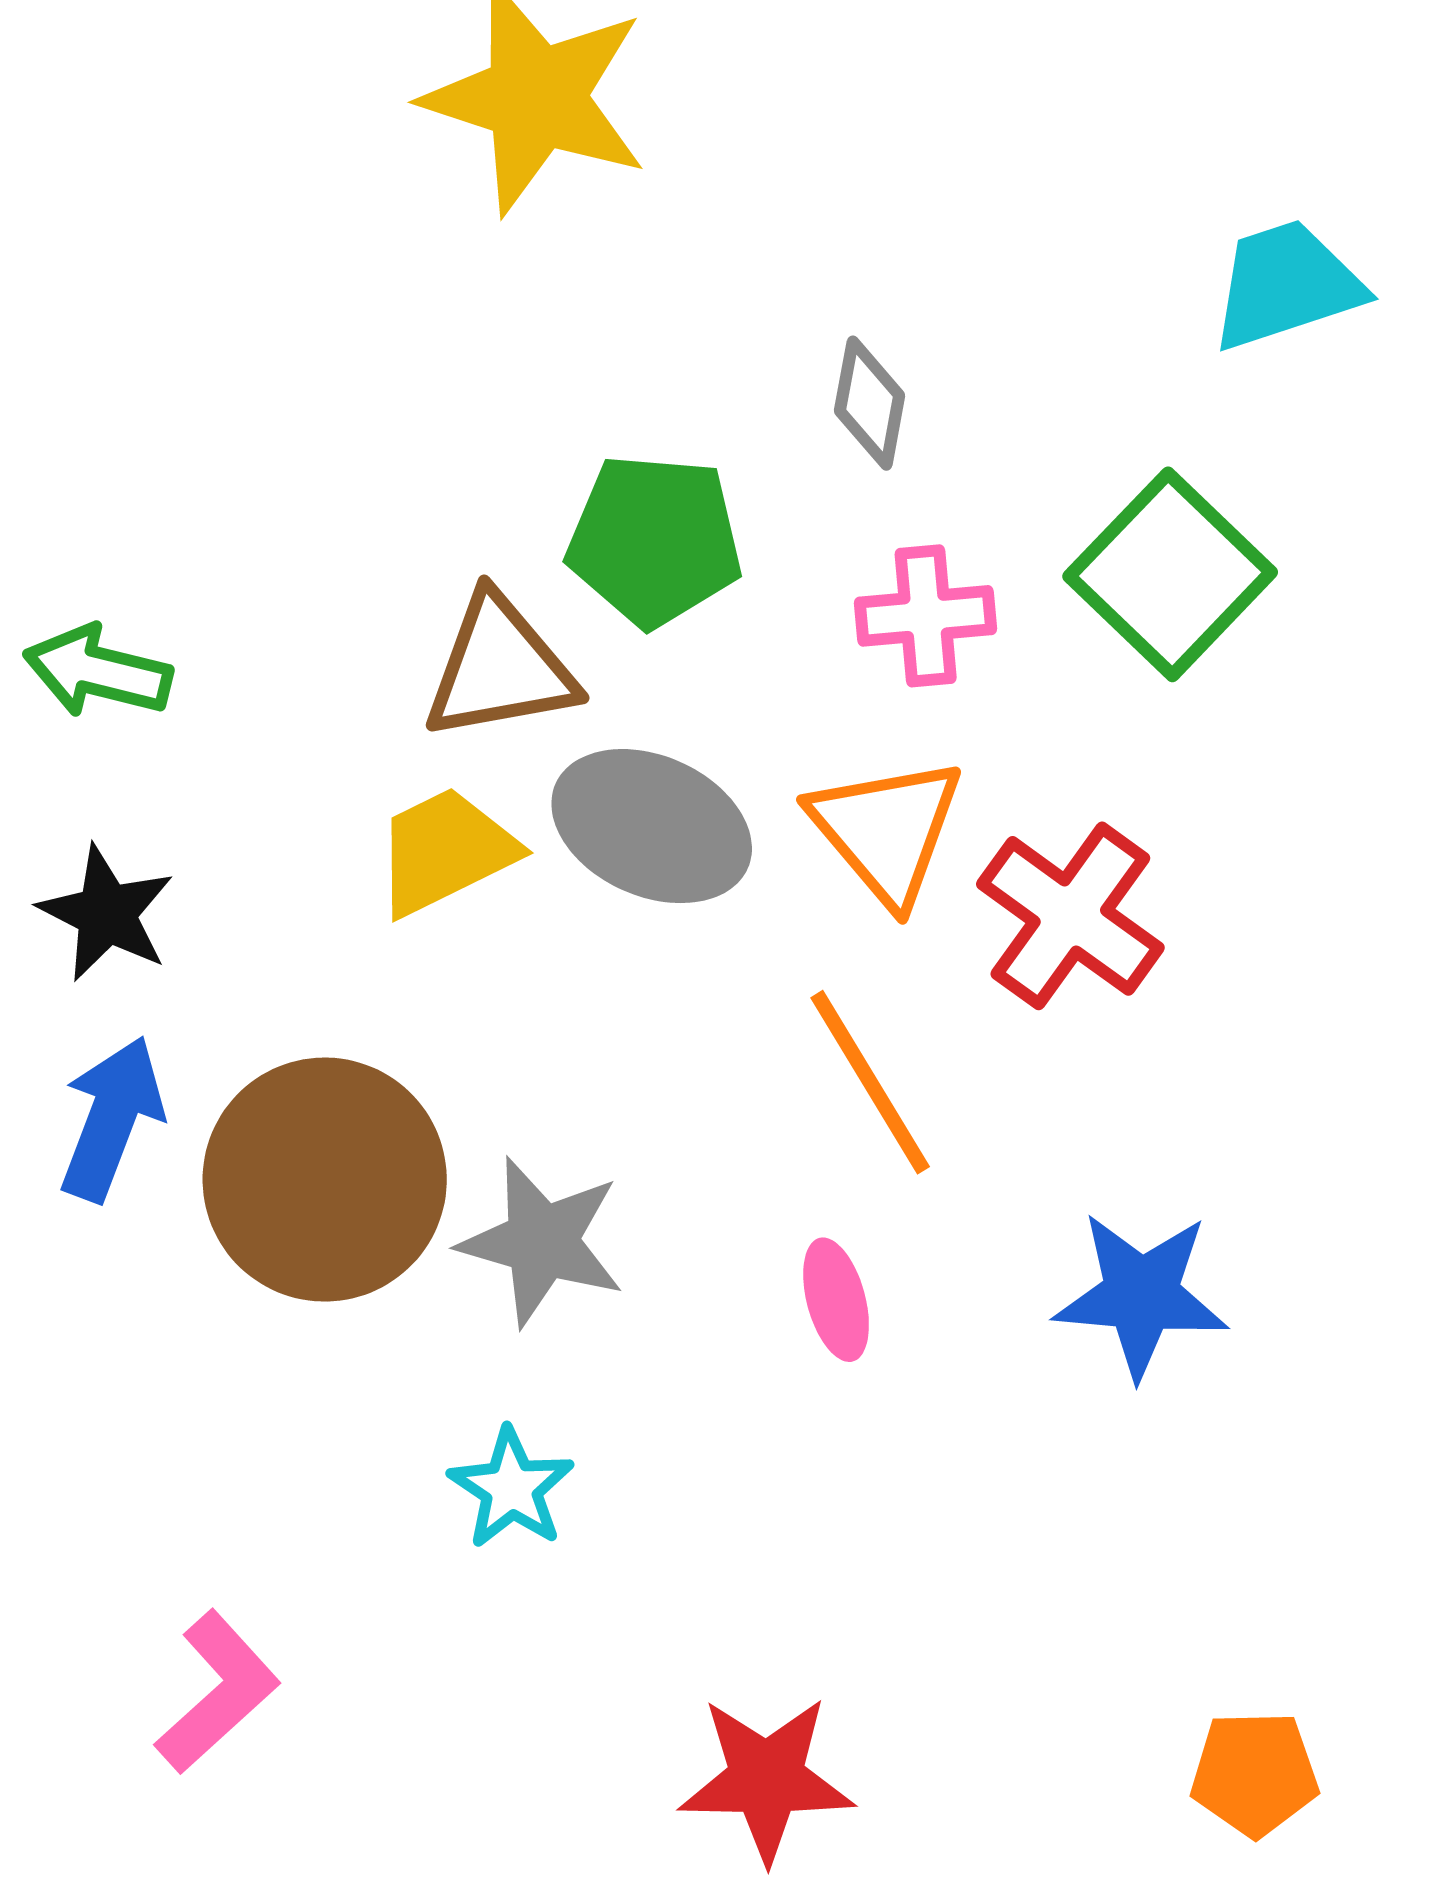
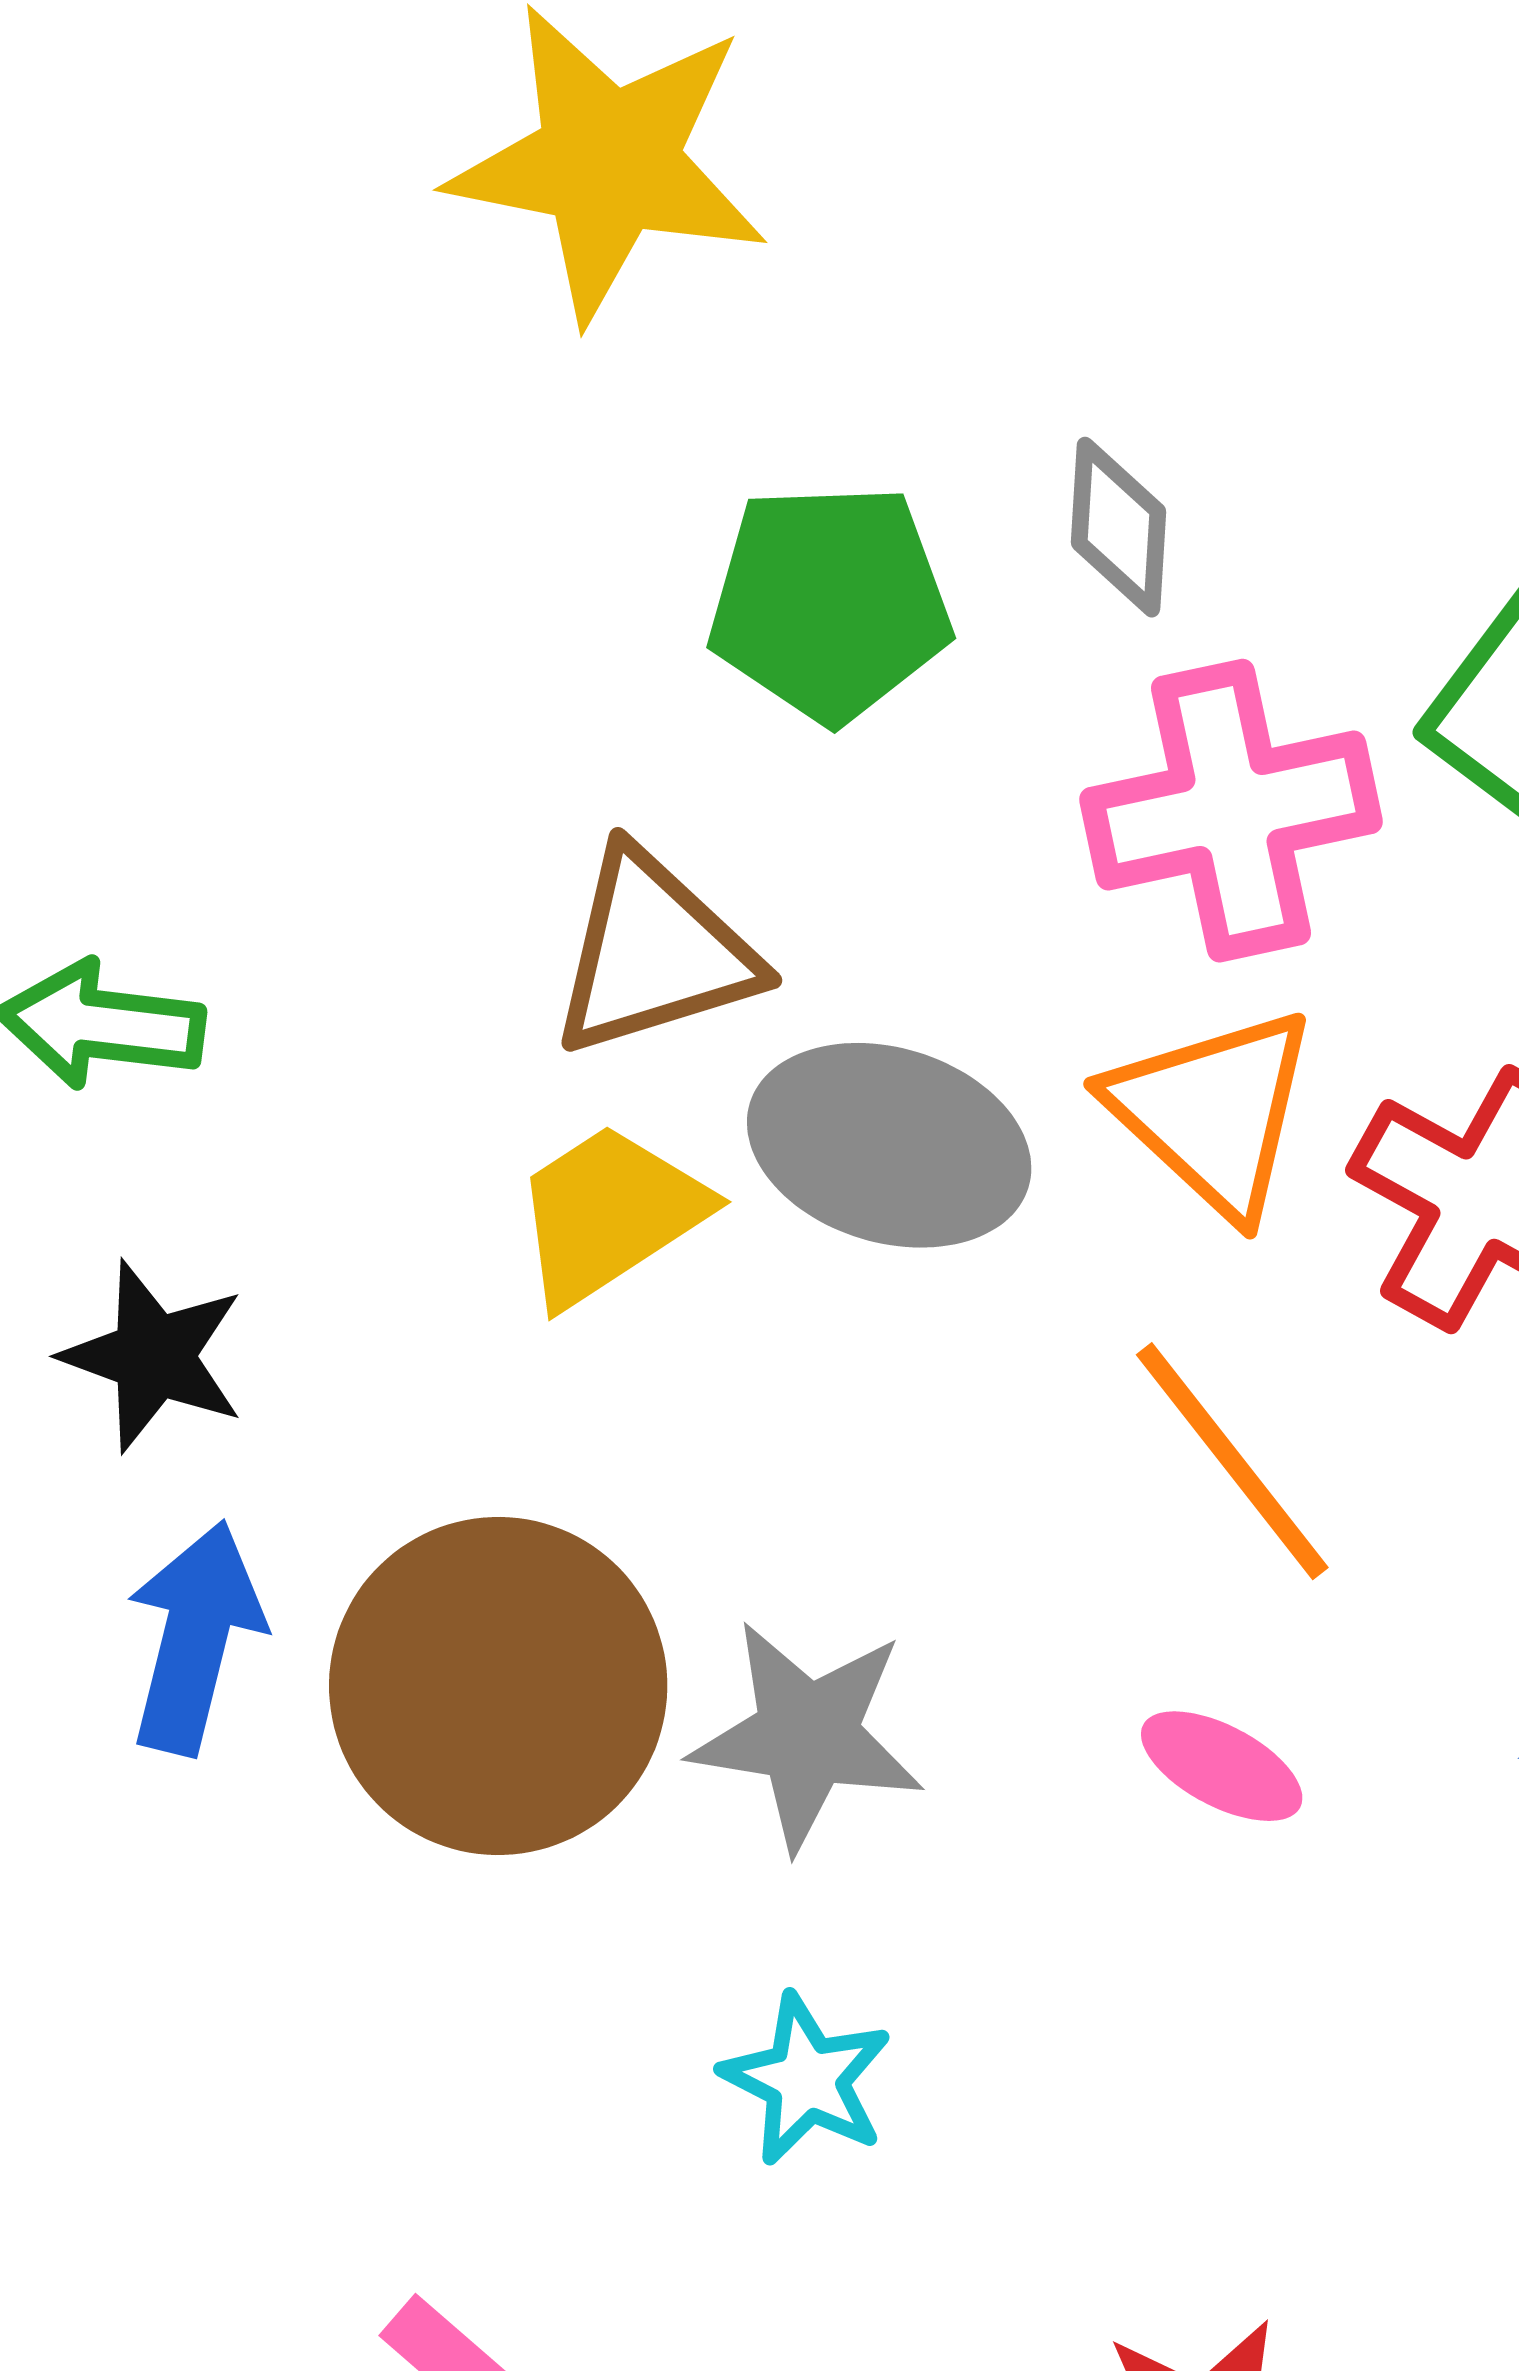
green pentagon: (655, 540) -> (830, 603), moved
pink cross: (926, 616) -> (1231, 811), size x1.5
pink ellipse: (836, 1300) -> (1222, 1766), turned -40

